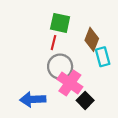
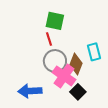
brown diamond: (92, 39) -> (76, 64), moved
red line: (54, 43) -> (49, 39), turned -32

